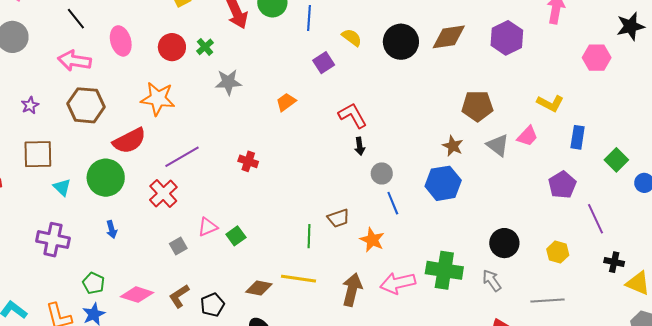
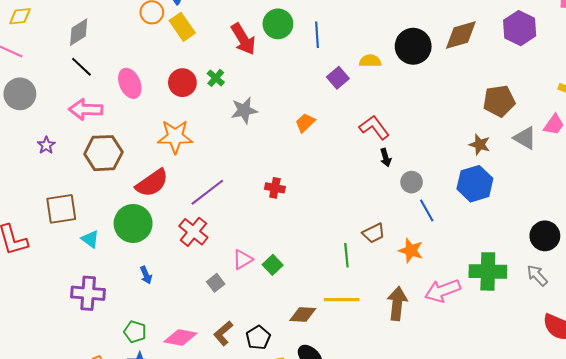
yellow semicircle: (352, 38) -> (370, 61), moved, turned -30
purple star: (30, 105) -> (46, 145), moved

